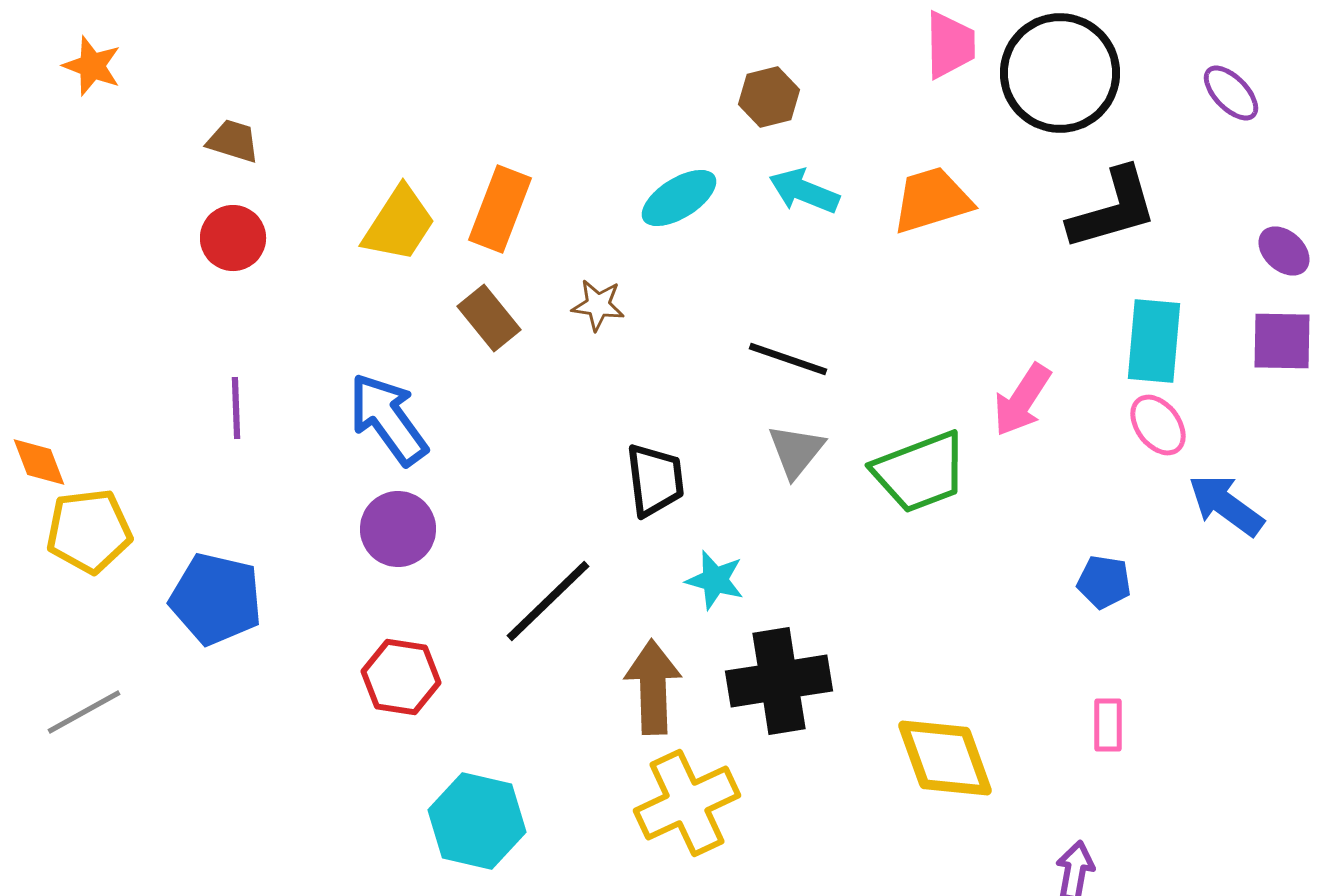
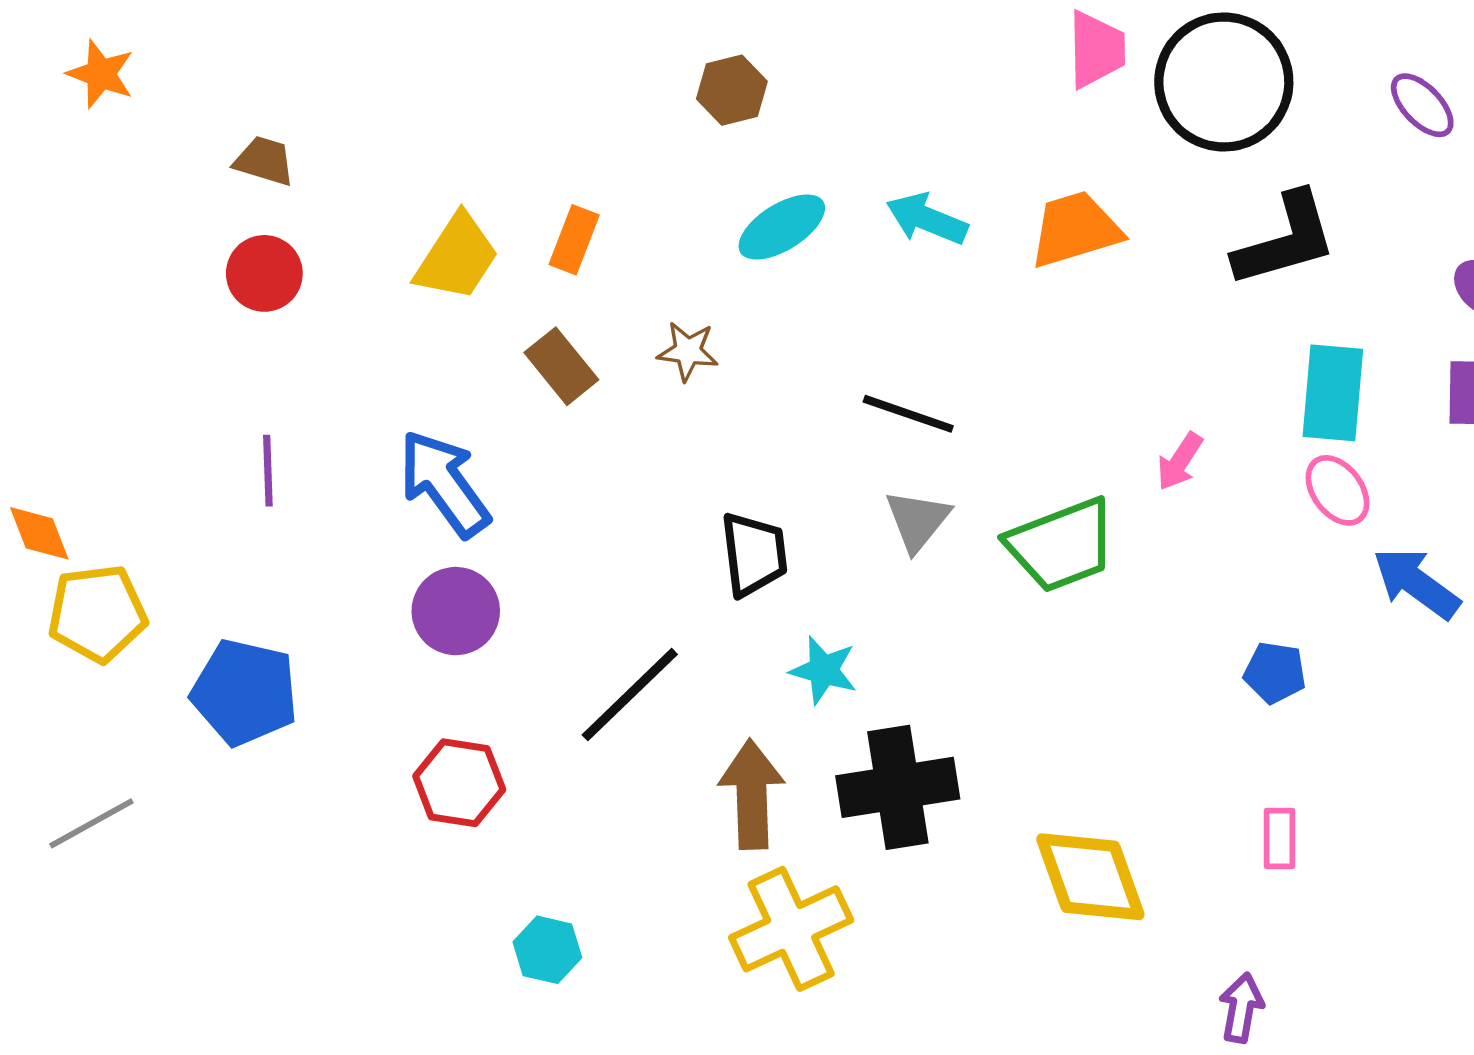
brown hexagon: (769, 97) -> (732, 90), moved
orange rectangle: (500, 209) -> (574, 240), size x0.7
pink arrow: (1022, 400) -> (1180, 461), size x0.7
cyan hexagon: (477, 821) -> (547, 950), size x0.6

